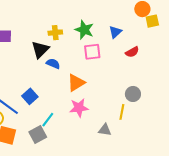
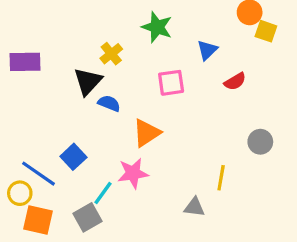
yellow square: (152, 21) -> (266, 31), turned 32
green star: (84, 30) -> (157, 27), moved
yellow cross: (55, 33) -> (111, 54), turned -32
gray circle: (133, 94) -> (260, 142), moved
pink star: (79, 108) -> (133, 173), moved

